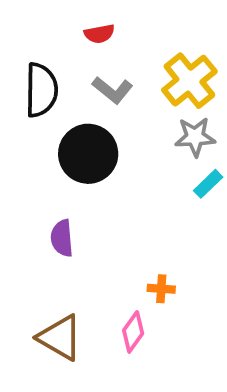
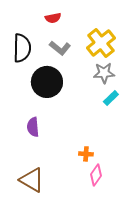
pink diamond: (133, 332) -> (96, 175), moved

